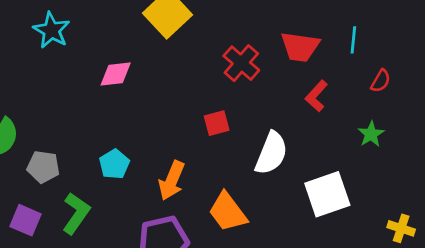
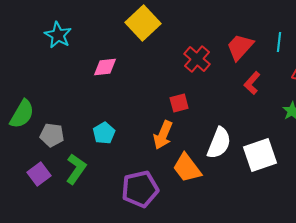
red trapezoid: (300, 47) -> (240, 47), turned 124
white semicircle: (271, 153) -> (219, 143), moved
orange arrow: (172, 181) -> (163, 135), moved
purple square: (26, 220) -> (39, 174), turned 30

